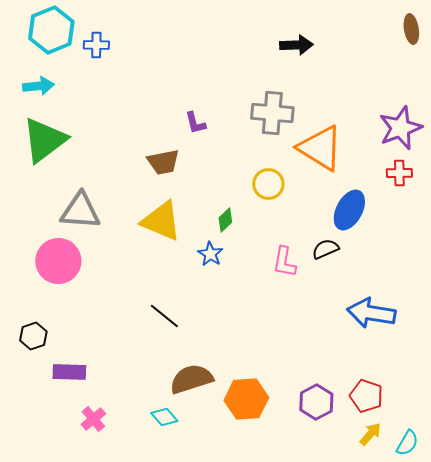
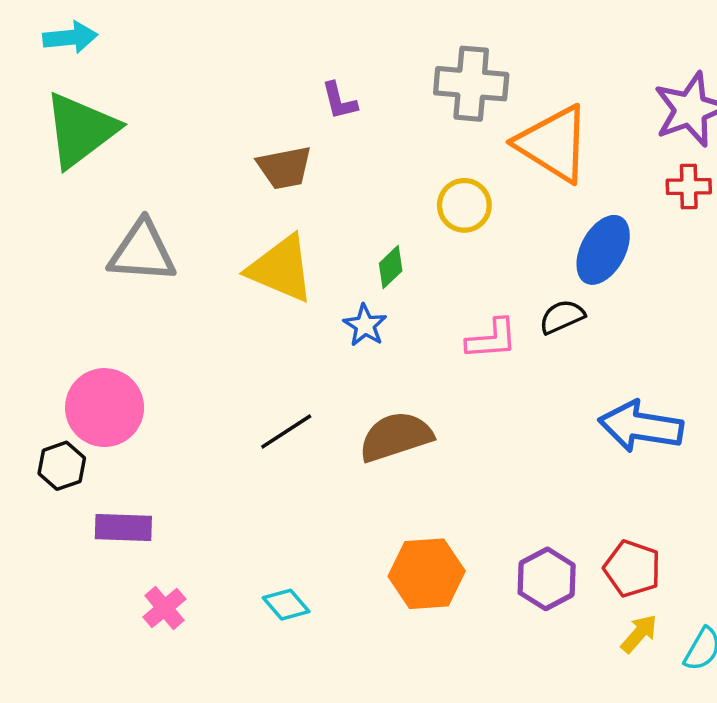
pink circle: (58, 261) -> (105, 408), moved
pink L-shape: (284, 262) -> (492, 339), turned -104
black line: (164, 316) -> (286, 432), turned -72
brown semicircle: (191, 379) -> (396, 437), moved

